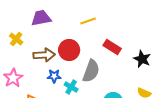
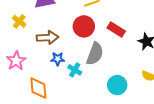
red circle: (69, 50) -> (84, 26), moved

